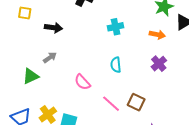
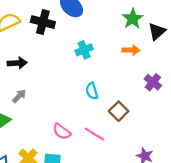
purple cross: (159, 64) -> (153, 82), moved
pink semicircle: (82, 82) -> (62, 132), moved
brown square: (136, 102) -> (119, 111), moved, turned 30

